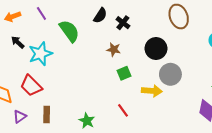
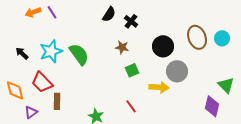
orange arrow: (13, 17) -> (33, 12), moved
brown ellipse: (179, 17) -> (197, 37), moved
green semicircle: (69, 31) -> (79, 54), moved
black arrow: (18, 42) -> (22, 53), moved
brown rectangle: (47, 115) -> (57, 101), moved

